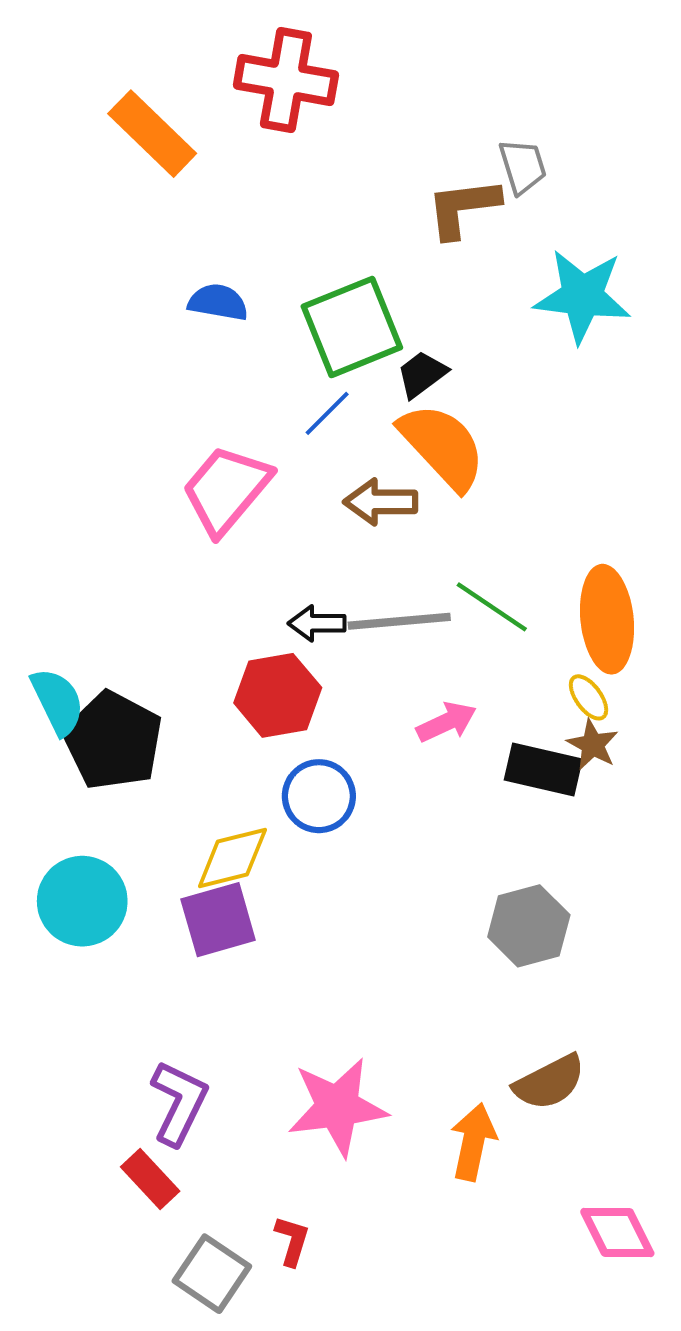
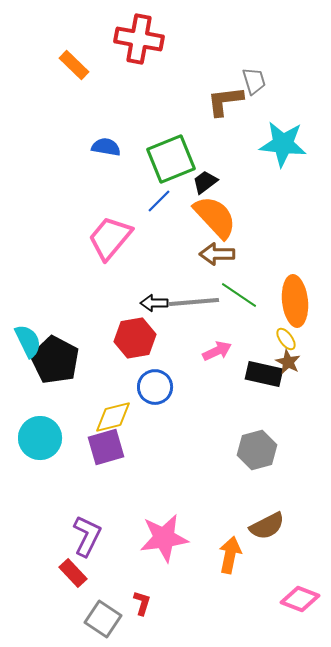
orange rectangle: (152, 134) -> (74, 65), size x0.7
brown arrow: (381, 502) -> (217, 254), moved
pink diamond: (617, 1232) -> (300, 599), turned -42

